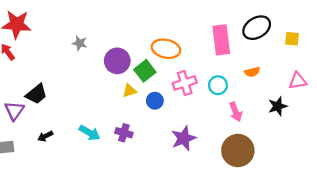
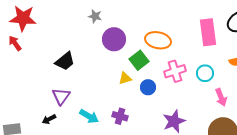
gray star: (80, 43) -> (95, 16), moved
purple circle: (117, 61) -> (114, 39), moved
black trapezoid: (36, 94) -> (65, 61), moved
purple triangle: (14, 111) -> (61, 96), moved

